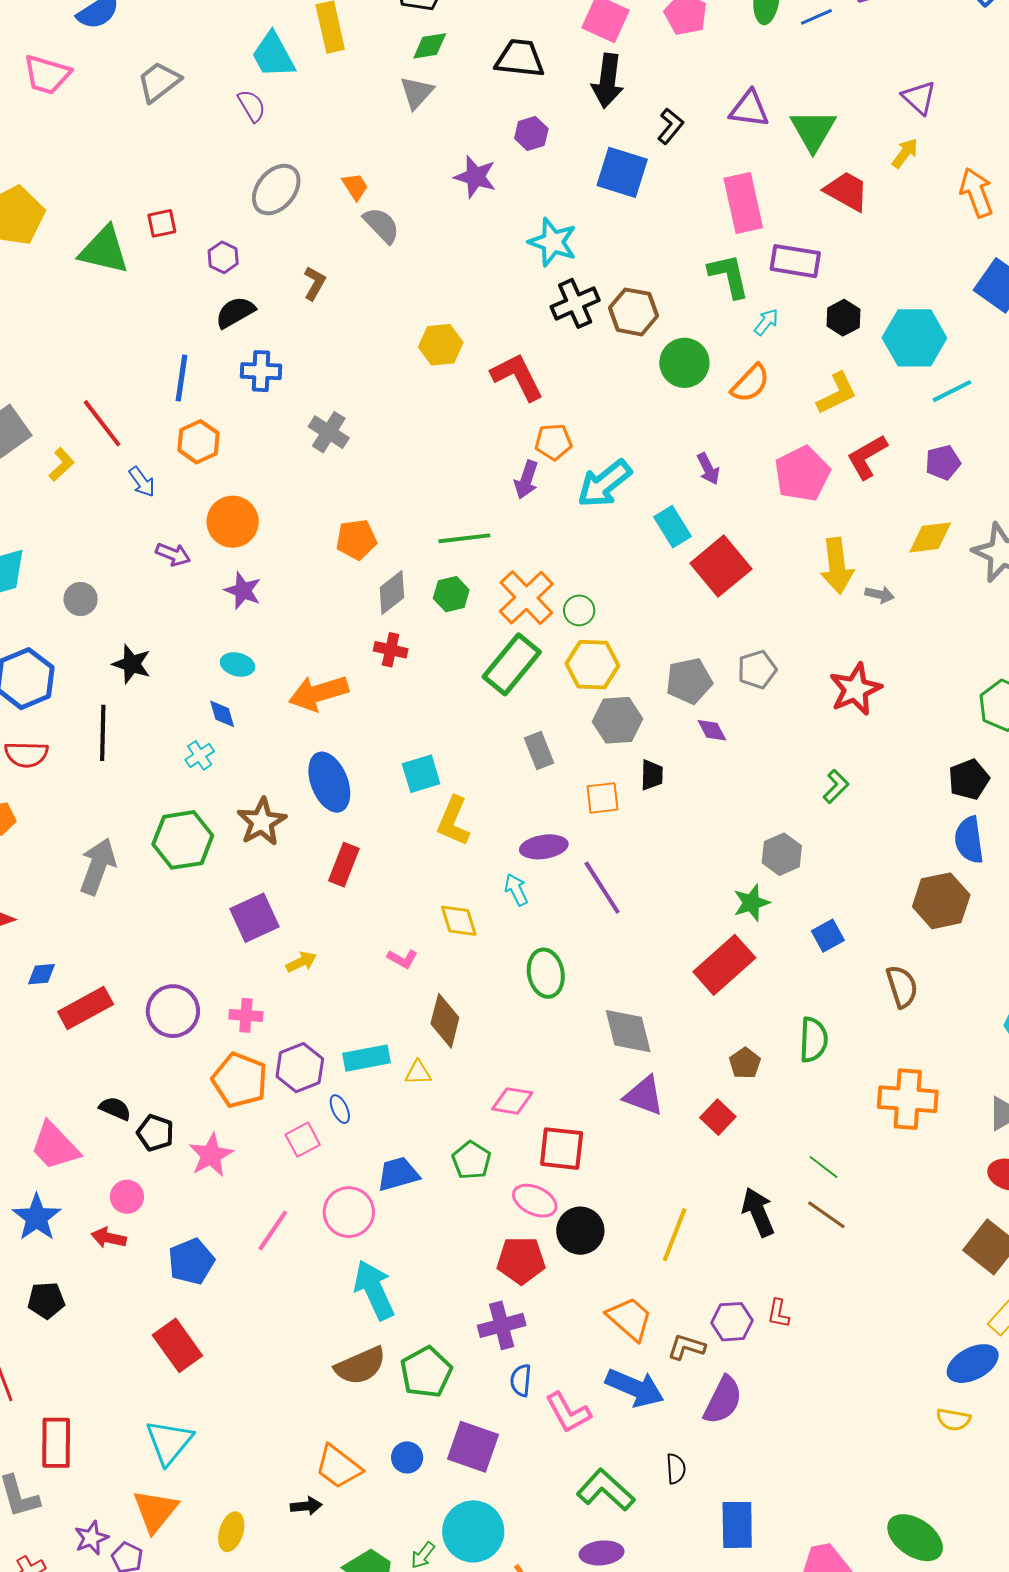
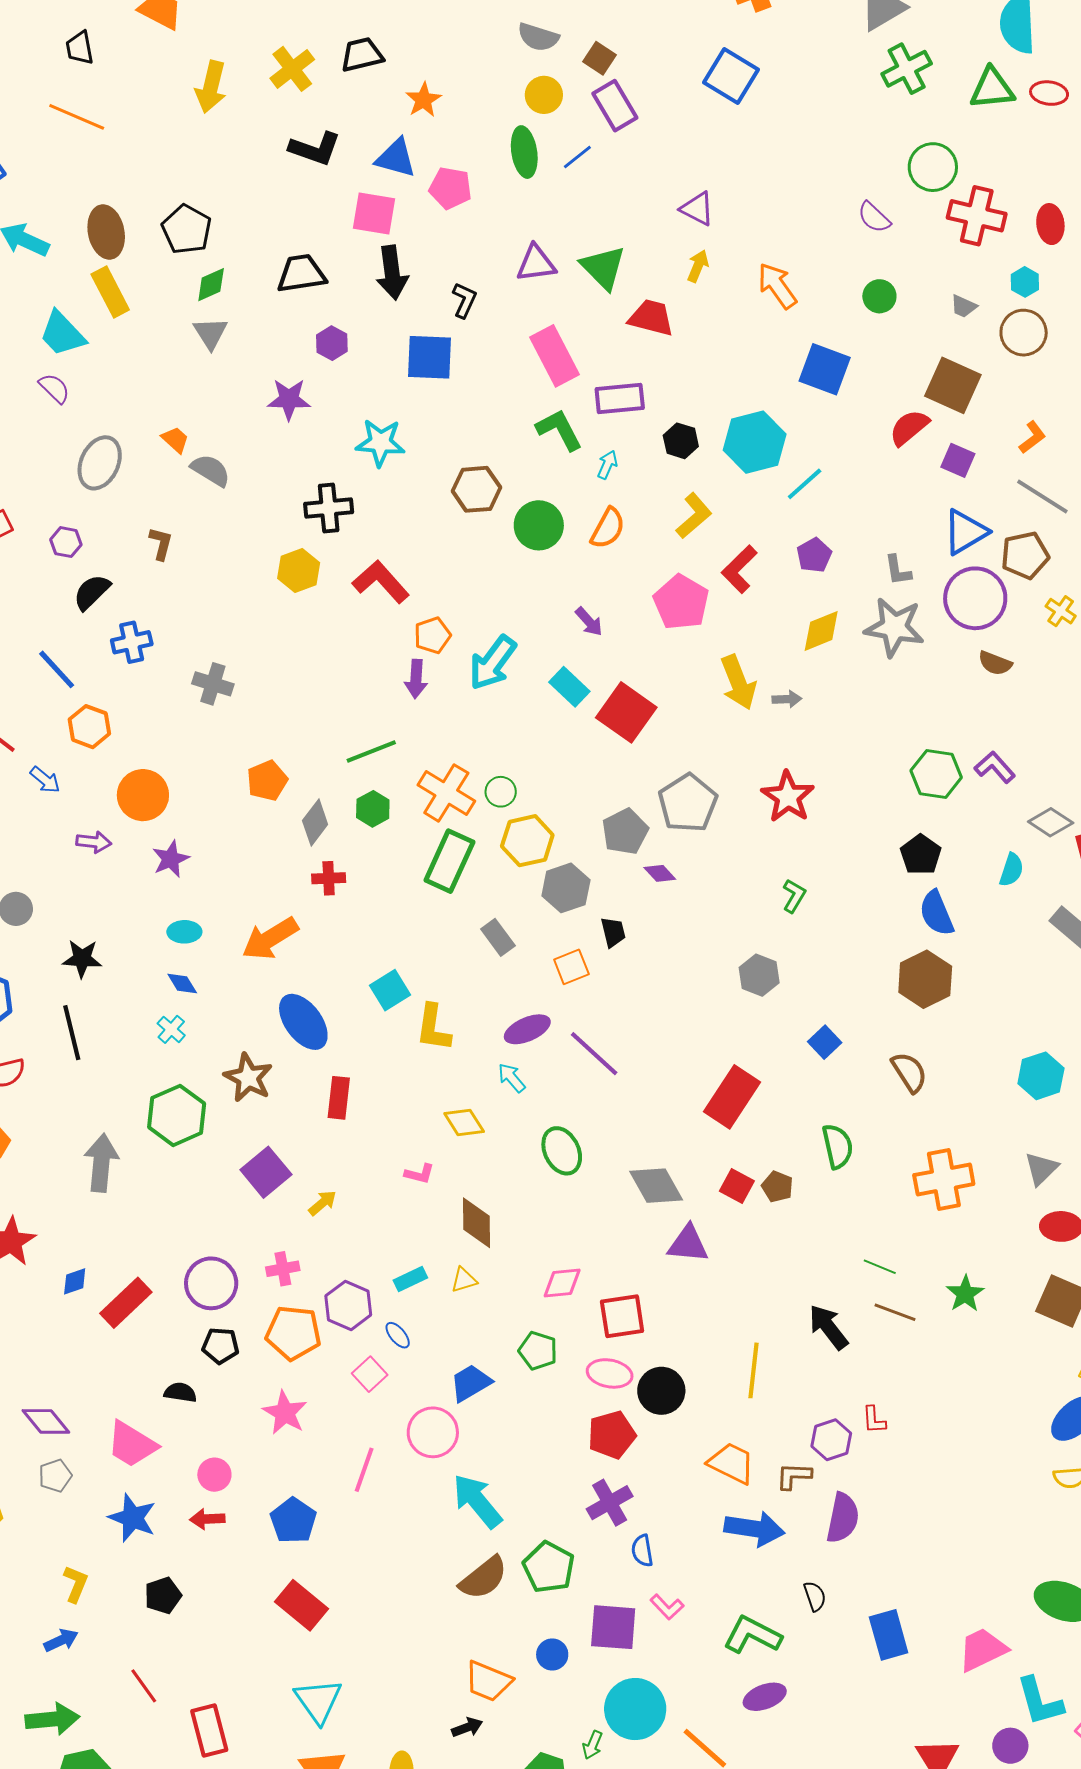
black cross: (575, 303) -> (329, 508), moved, turned 33
blue line: (181, 378) -> (57, 669), turned -36
purple star: (243, 591) -> (171, 859), turned -30
gray pentagon: (757, 670) -> (688, 803), size x1.5
green star: (751, 903) -> (965, 1294), moved
cyan rectangle: (367, 1058) -> (410, 1279), size x0.7
red square: (718, 1117) -> (737, 1186), moved
black pentagon: (155, 1133) -> (220, 1346), moved
pink L-shape: (568, 1413) -> (667, 1607), moved, size x0.7

